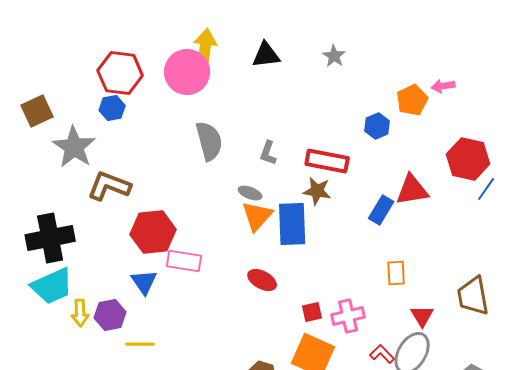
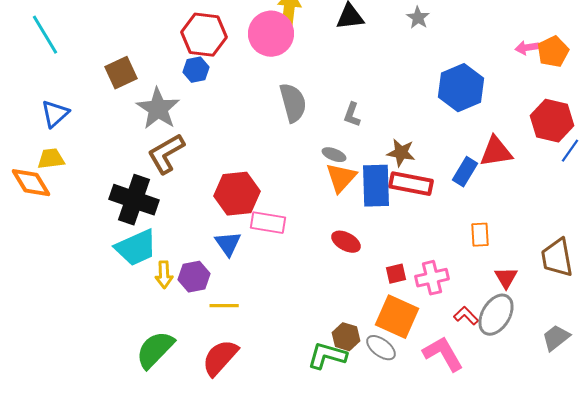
orange pentagon: (412, 100) -> (553, 52), moved
blue hexagon: (377, 126) -> (461, 88), size x1.8
red rectangle: (327, 161) -> (411, 184), moved
brown L-shape: (109, 186) -> (166, 154), moved, turned -51
black cross: (50, 238) -> (134, 200), turned 30

